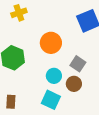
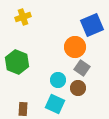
orange circle: (51, 43) -> (75, 47), moved
brown rectangle: (11, 102) -> (23, 109), moved

